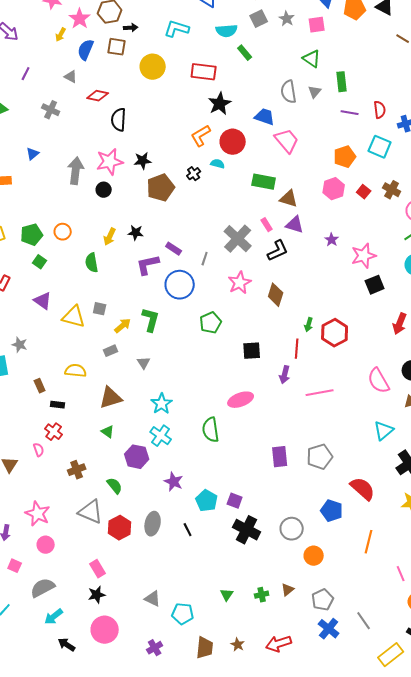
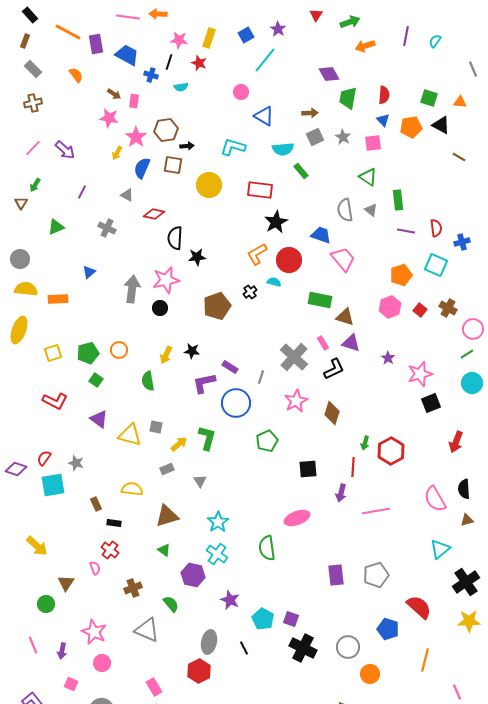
gray triangle: (315, 92) -> (371, 210), turned -32
black star: (143, 161) -> (197, 257), moved
red hexagon: (120, 528) -> (199, 671), moved

